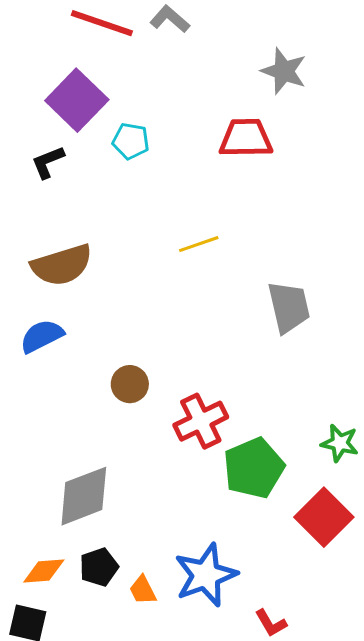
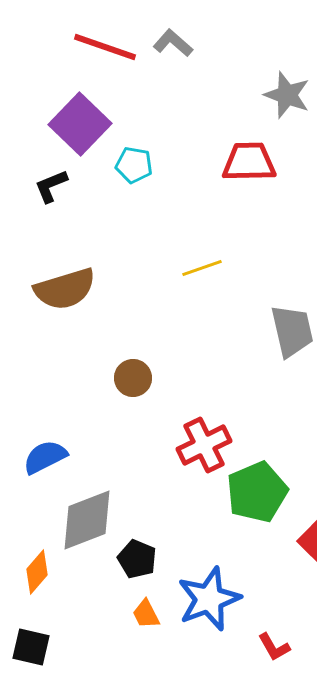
blue semicircle: (42, 336) -> (45, 457), moved
brown circle: (130, 384) -> (133, 378), moved
black pentagon: (99, 567) -> (137, 559), moved, turned -30
orange diamond: (44, 571) -> (37, 572), moved, turned -45

